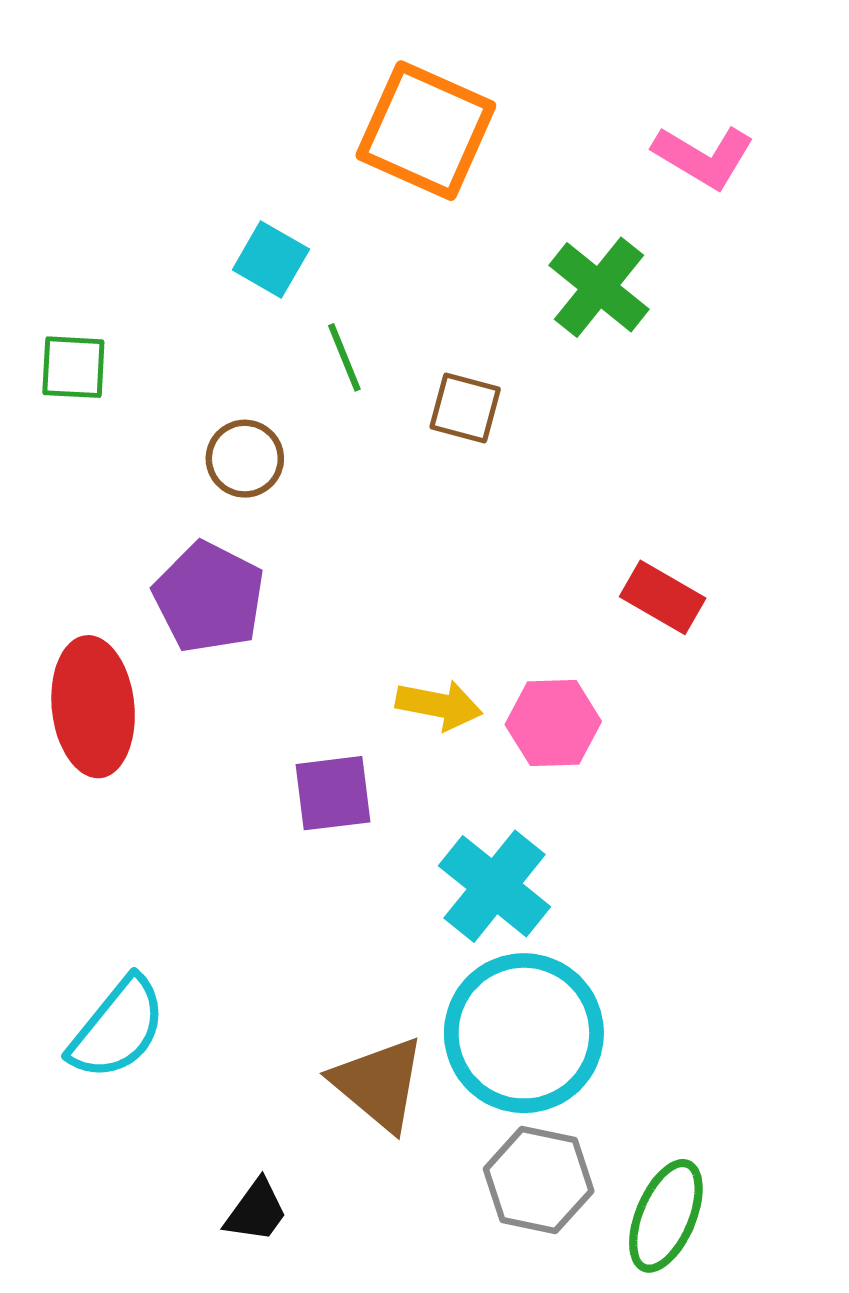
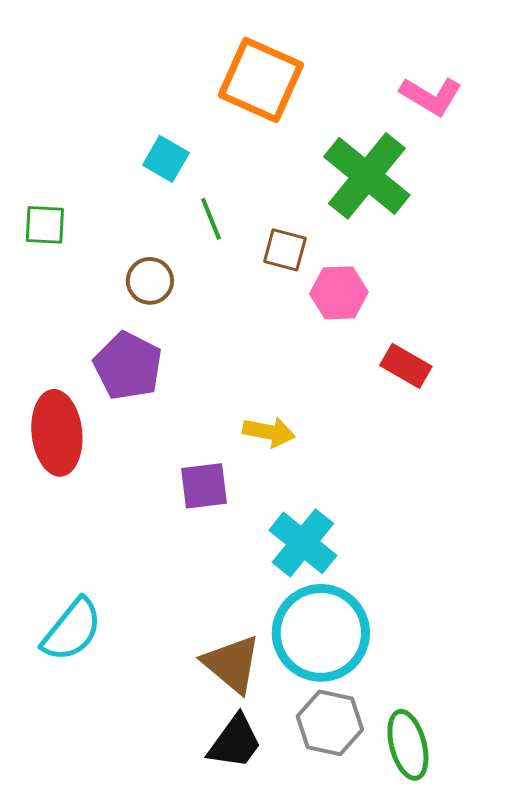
green cross: (599, 287) -> (367, 176), size x1.4
pink hexagon: (553, 723) -> (339, 293), moved
black trapezoid: (256, 1211) -> (235, 742), moved, size x1.4
green ellipse: (666, 1216) -> (408, 745), turned -38

